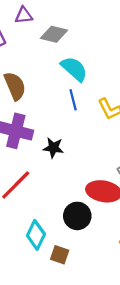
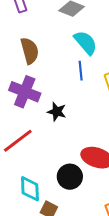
cyan diamond: (36, 235) -> (30, 189), turned -36

